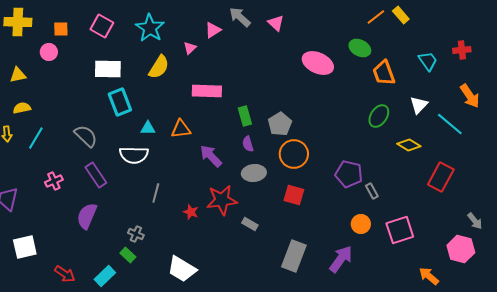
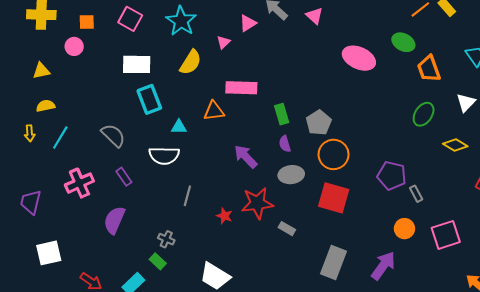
orange triangle: (181, 129) -> (214, 111), moved
purple rectangle: (96, 175) -> (124, 177), size x0.7
pink cross: (54, 181) -> (79, 183), size x1.5
red square: (294, 195) -> (334, 198), size x1.4

